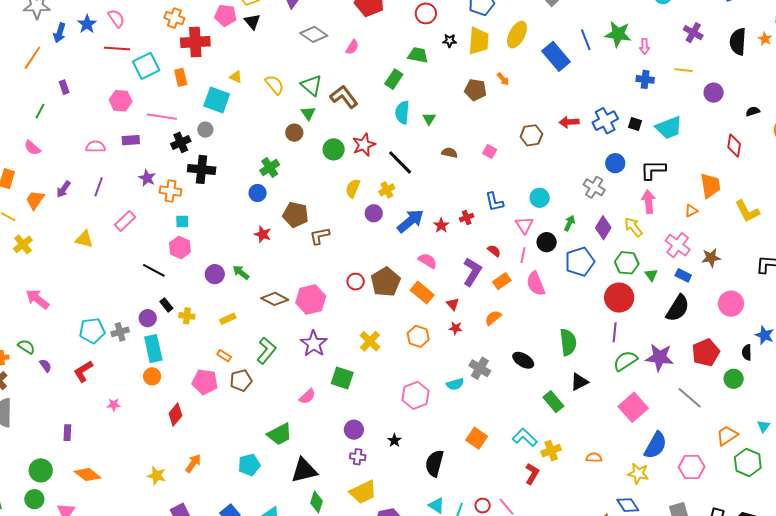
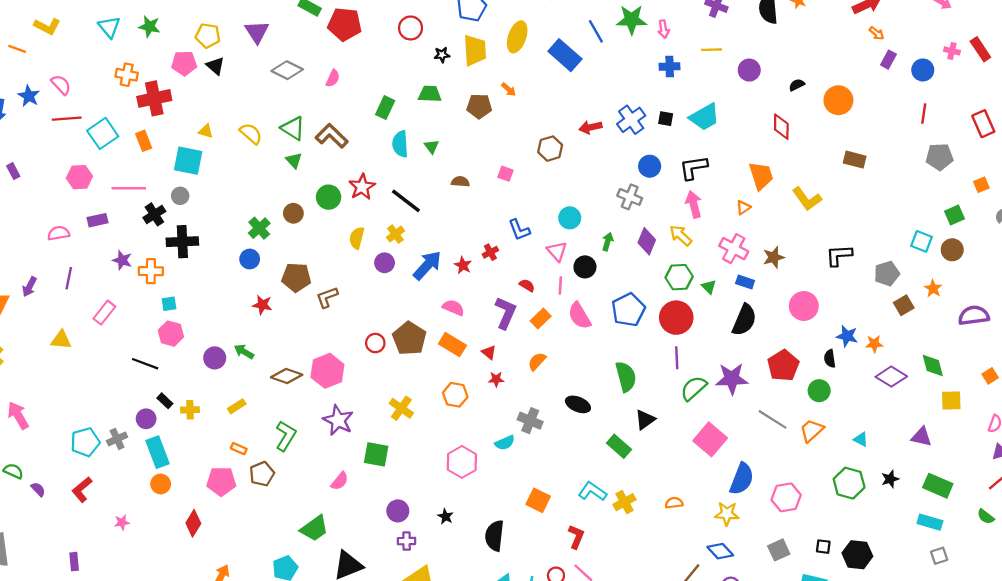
green trapezoid: (418, 55) -> (430, 94), moved
brown circle: (294, 133) -> (293, 213), moved
blue pentagon: (580, 262) -> (628, 310), moved
pink arrow: (37, 299) -> (18, 415), turned 30
cyan triangle: (763, 426) -> (861, 439), turned -32
orange trapezoid: (727, 436) -> (812, 431), moved
red L-shape: (532, 474) -> (576, 537), moved

